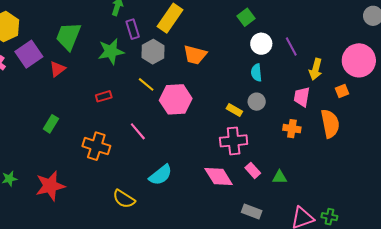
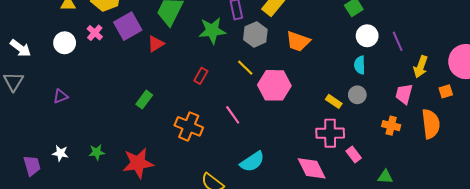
red rectangle: (104, 96) -> (201, 76), turned -49
pink rectangle: (253, 170) -> (354, 155), moved
green triangle: (280, 177) -> (385, 177), moved

